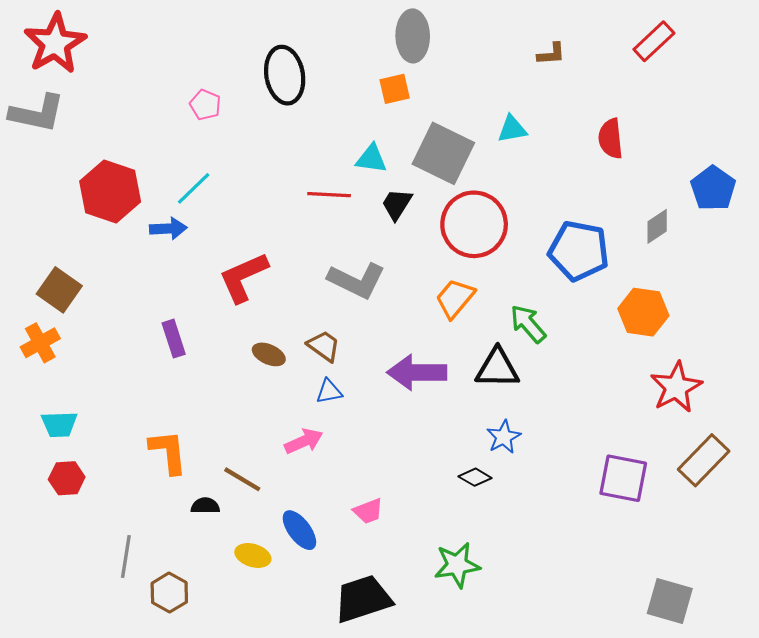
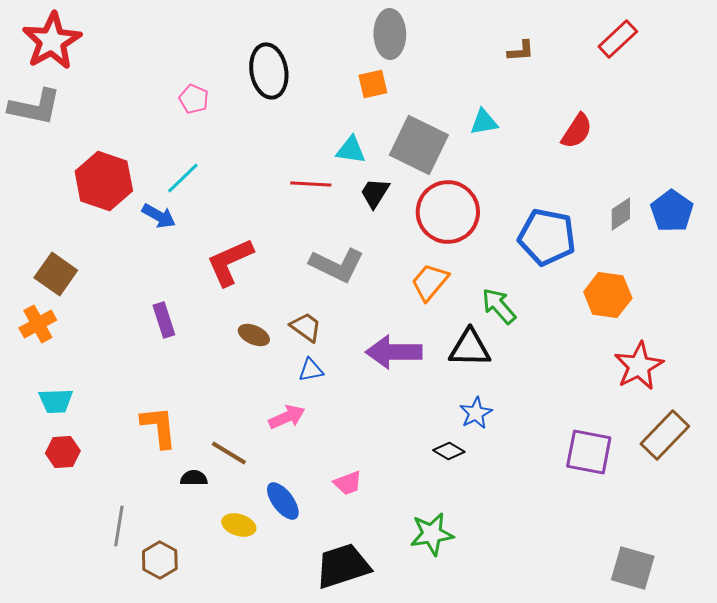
red semicircle: (611, 139) -> (577, 131), turned -141
blue pentagon: (713, 188) -> (672, 211), moved
blue arrow: (168, 229) -> (159, 216), turned 32

